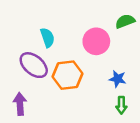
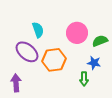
green semicircle: (125, 21) -> (100, 41), moved
green arrow: (121, 105) -> (84, 79), moved

